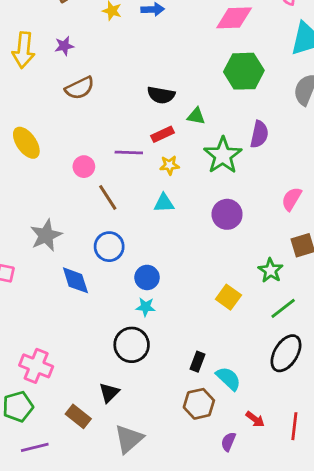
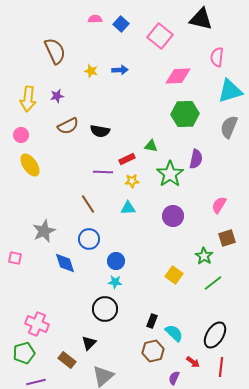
black semicircle: (161, 95) -> (100, 131), moved
pink circle: (84, 167) -> (21, 135), moved
black ellipse: (286, 353) -> (215, 335), moved

